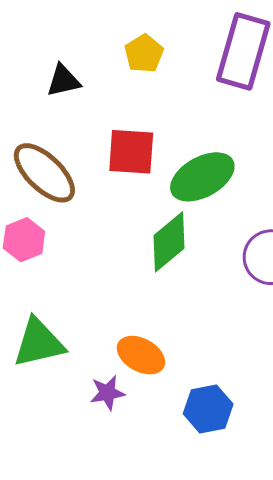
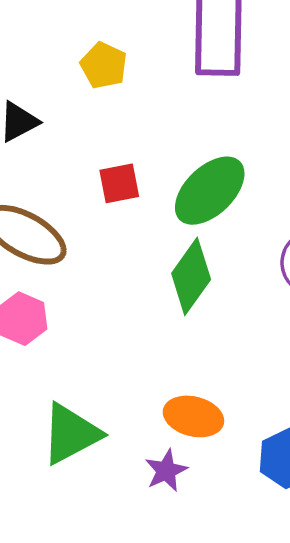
red square: (131, 152) -> (119, 183), size x0.7

